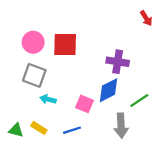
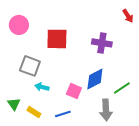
pink circle: (33, 42) -> (19, 25), moved
purple cross: (118, 62) -> (102, 43), moved
green triangle: (16, 130) -> (14, 104), moved, turned 40

